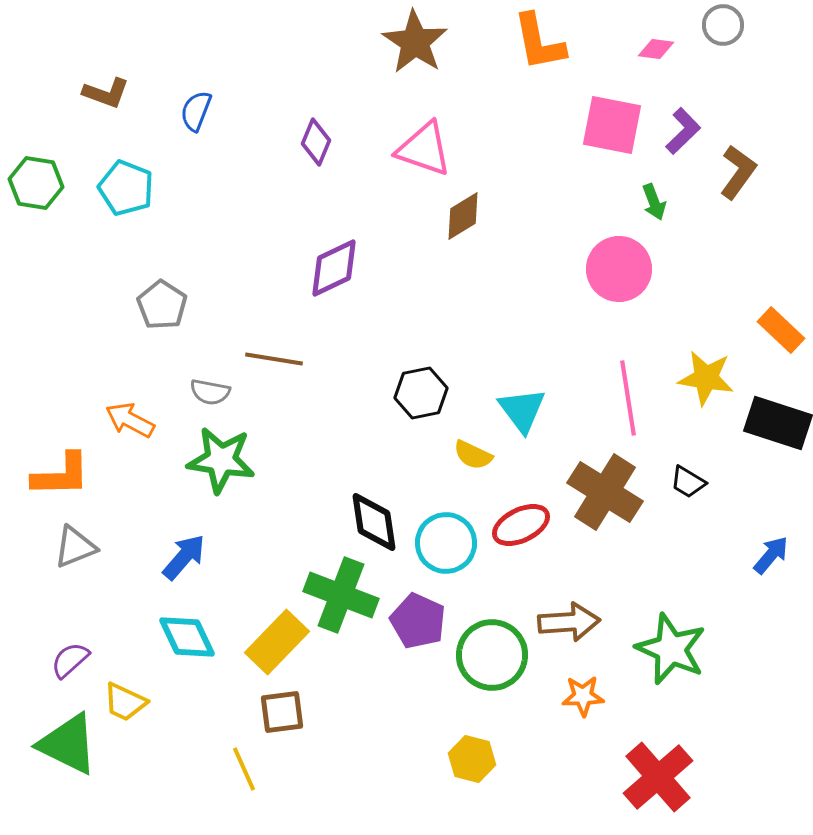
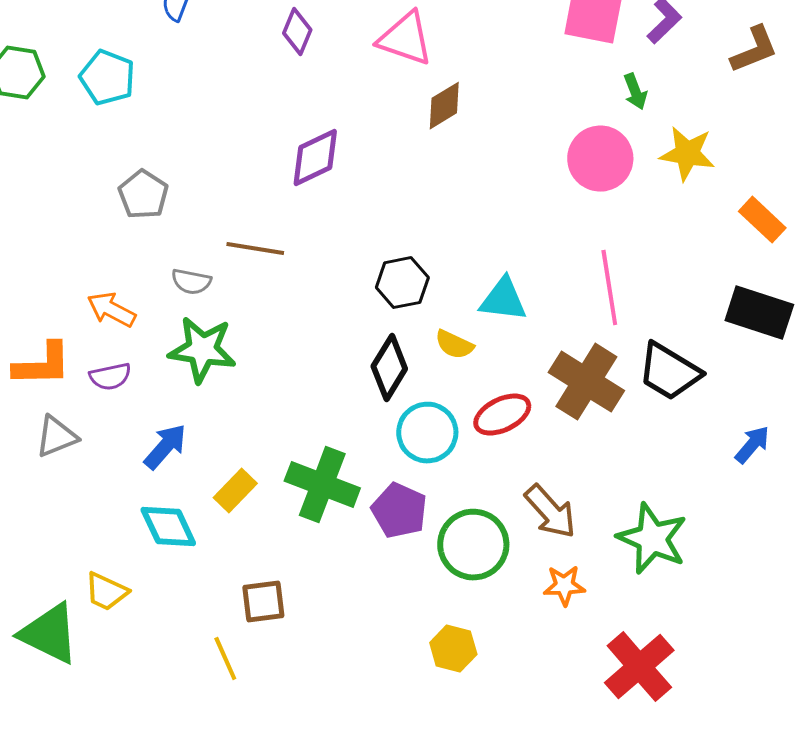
brown L-shape: (738, 172) -> (754, 50), moved, turned 32
yellow star: (706, 378) -> (687, 154), moved
cyan triangle: (522, 410) -> (503, 300), turned -46
black trapezoid: (688, 482) -> (669, 372), size x1.8
black diamond: (374, 522) -> (389, 368), moved, turned 40
brown arrow: (569, 622) -> (550, 512), turned 52
yellow rectangle: (277, 642) -> (235, 491), moved, size x0.7
purple semicircle: (70, 660) -> (110, 377), moved, turned -150

